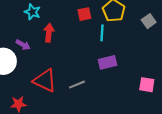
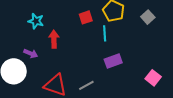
pink square: (147, 85) -> (153, 78), turned 35

